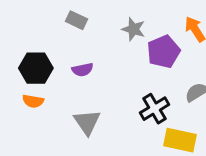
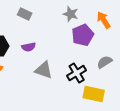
gray star: (133, 29) -> (71, 14), moved
gray triangle: (87, 122) -> (44, 70), moved, turned -36

